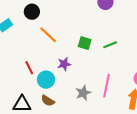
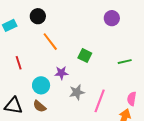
green line: (110, 45) -> (125, 62), moved
red line: (29, 68) -> (19, 63), moved
gray star: (83, 93) -> (77, 92), moved

